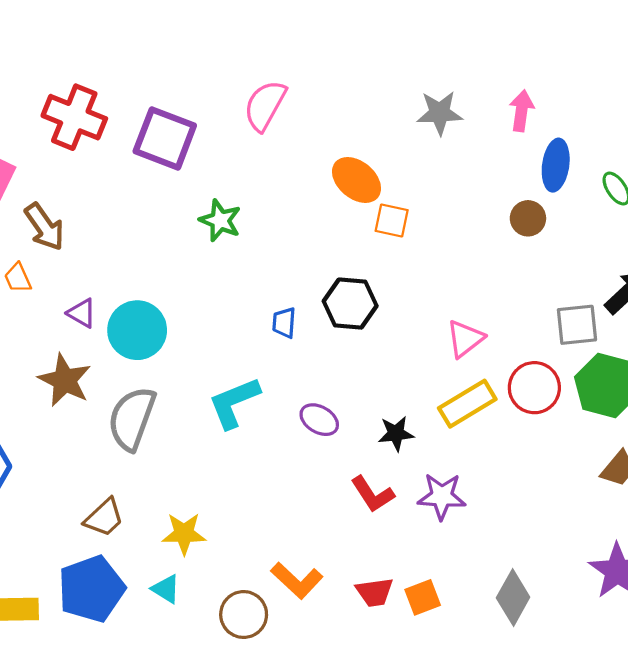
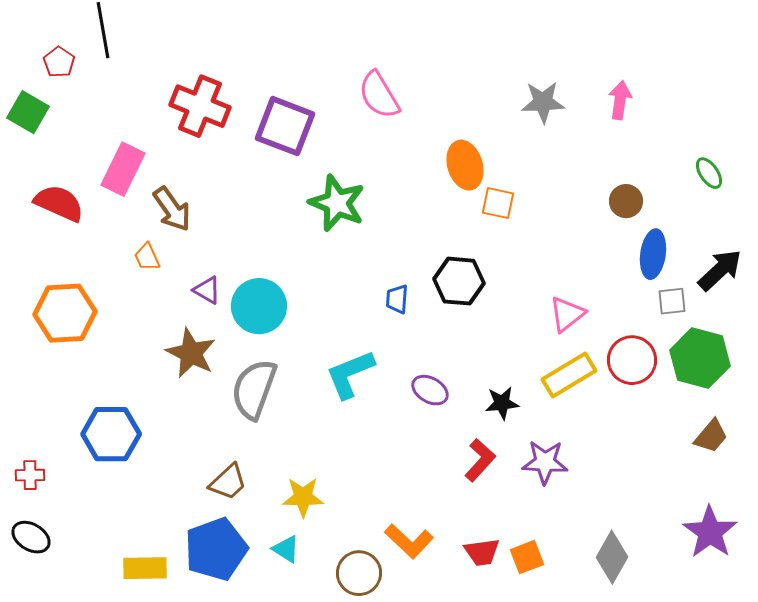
pink semicircle: (265, 105) -> (379, 95), turned -60
blue ellipse: (556, 165) -> (653, 254), moved
orange ellipse: (357, 180) -> (465, 165), turned 33
green star: (220, 220) -> (337, 203), size x1.4
gray square: (577, 325) -> (672, 301), size x0.7
red L-shape: (372, 494) -> (480, 460), turned -105

